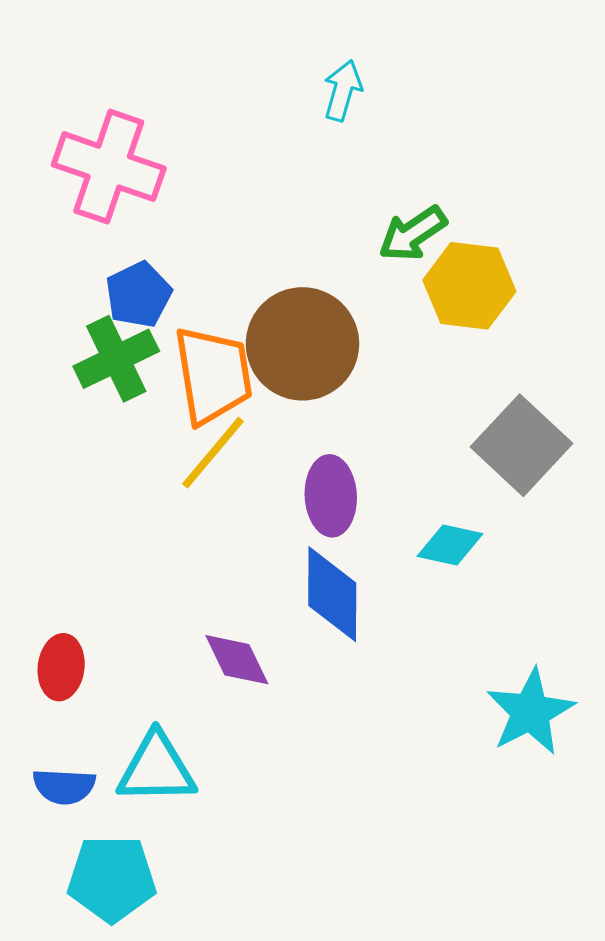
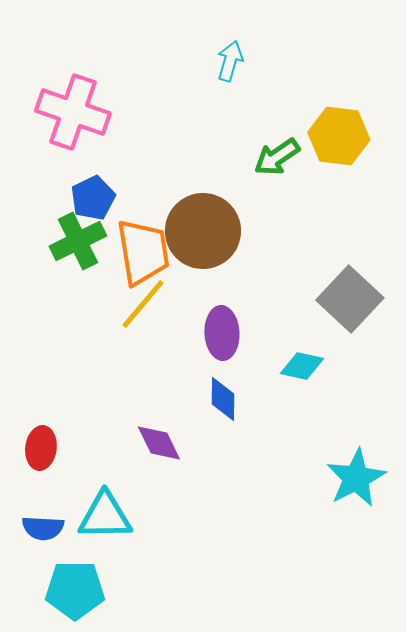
yellow hexagon: (469, 286) -> (339, 136), moved
blue diamond: (332, 594) -> (223, 399), size x0.7

